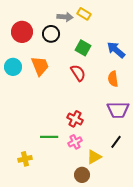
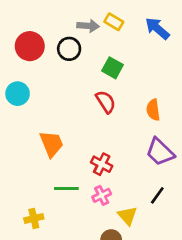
blue arrow: (116, 50) -> (157, 28), moved
orange trapezoid: (40, 66) -> (51, 144), moved
purple trapezoid: (118, 110) -> (160, 152), turned 45
yellow triangle: (94, 157) -> (127, 216), turned -42

